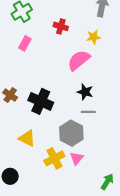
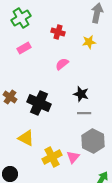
pink rectangle: (25, 43) -> (24, 48), turned 32
pink semicircle: (79, 60) -> (62, 64), moved, size x0.6
gray hexagon: (71, 133) -> (93, 141), moved

